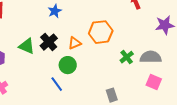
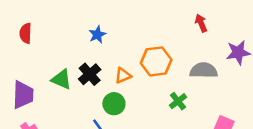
green cross: (127, 57) -> (178, 101), moved
gray semicircle: (151, 57) -> (204, 70), moved

